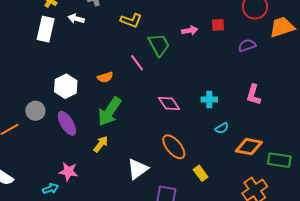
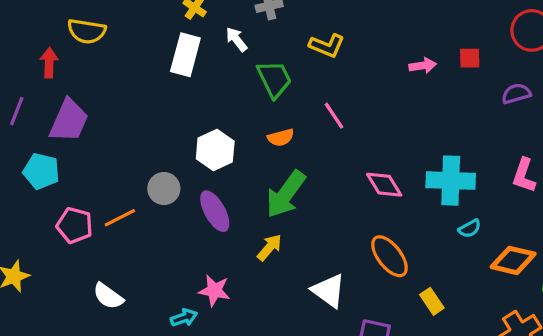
white arrow: (76, 19) -> (236, 39), turned 35
green trapezoid: (159, 45) -> (274, 79), moved
cyan cross: (209, 100) -> (451, 181), size x1.8
white triangle: (138, 169) -> (329, 291), turned -50

